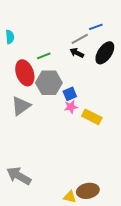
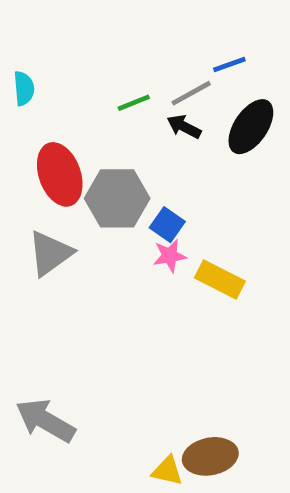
green line: (44, 56) -> (134, 103), moved
blue square: (70, 94) -> (167, 225), turned -32

